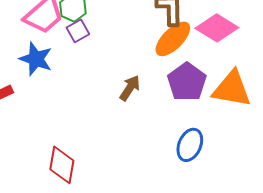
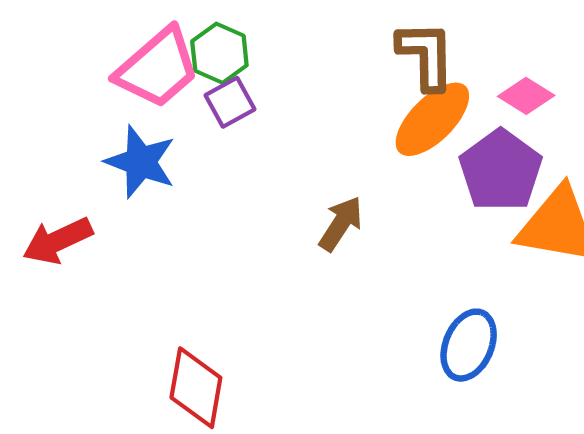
pink diamond: (217, 28) -> (526, 96), size x0.6
purple pentagon: (187, 82) -> (501, 170), moved

